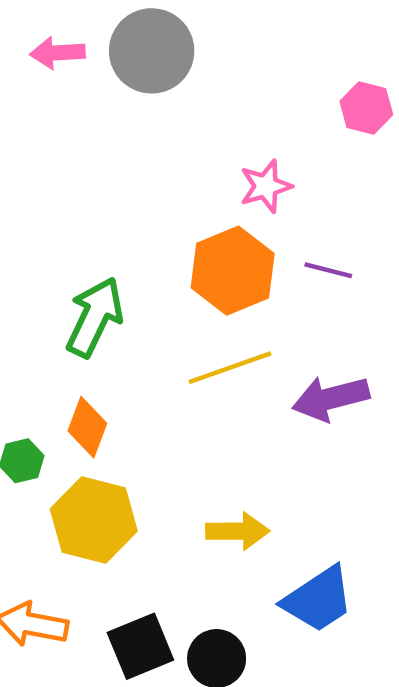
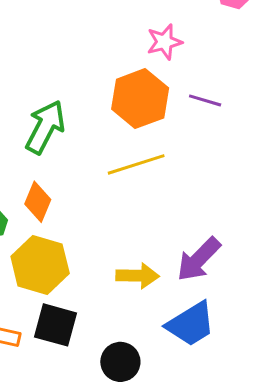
purple arrow: (331, 398) -> (199, 259), moved, turned -33
black square: (140, 646) -> (55, 325), moved, turned 36

